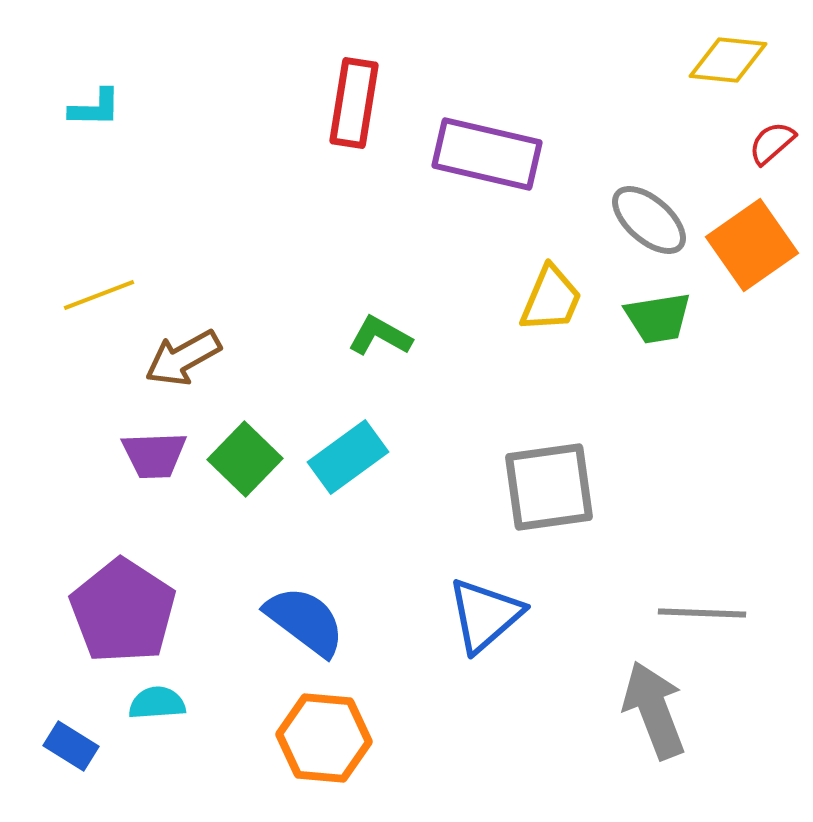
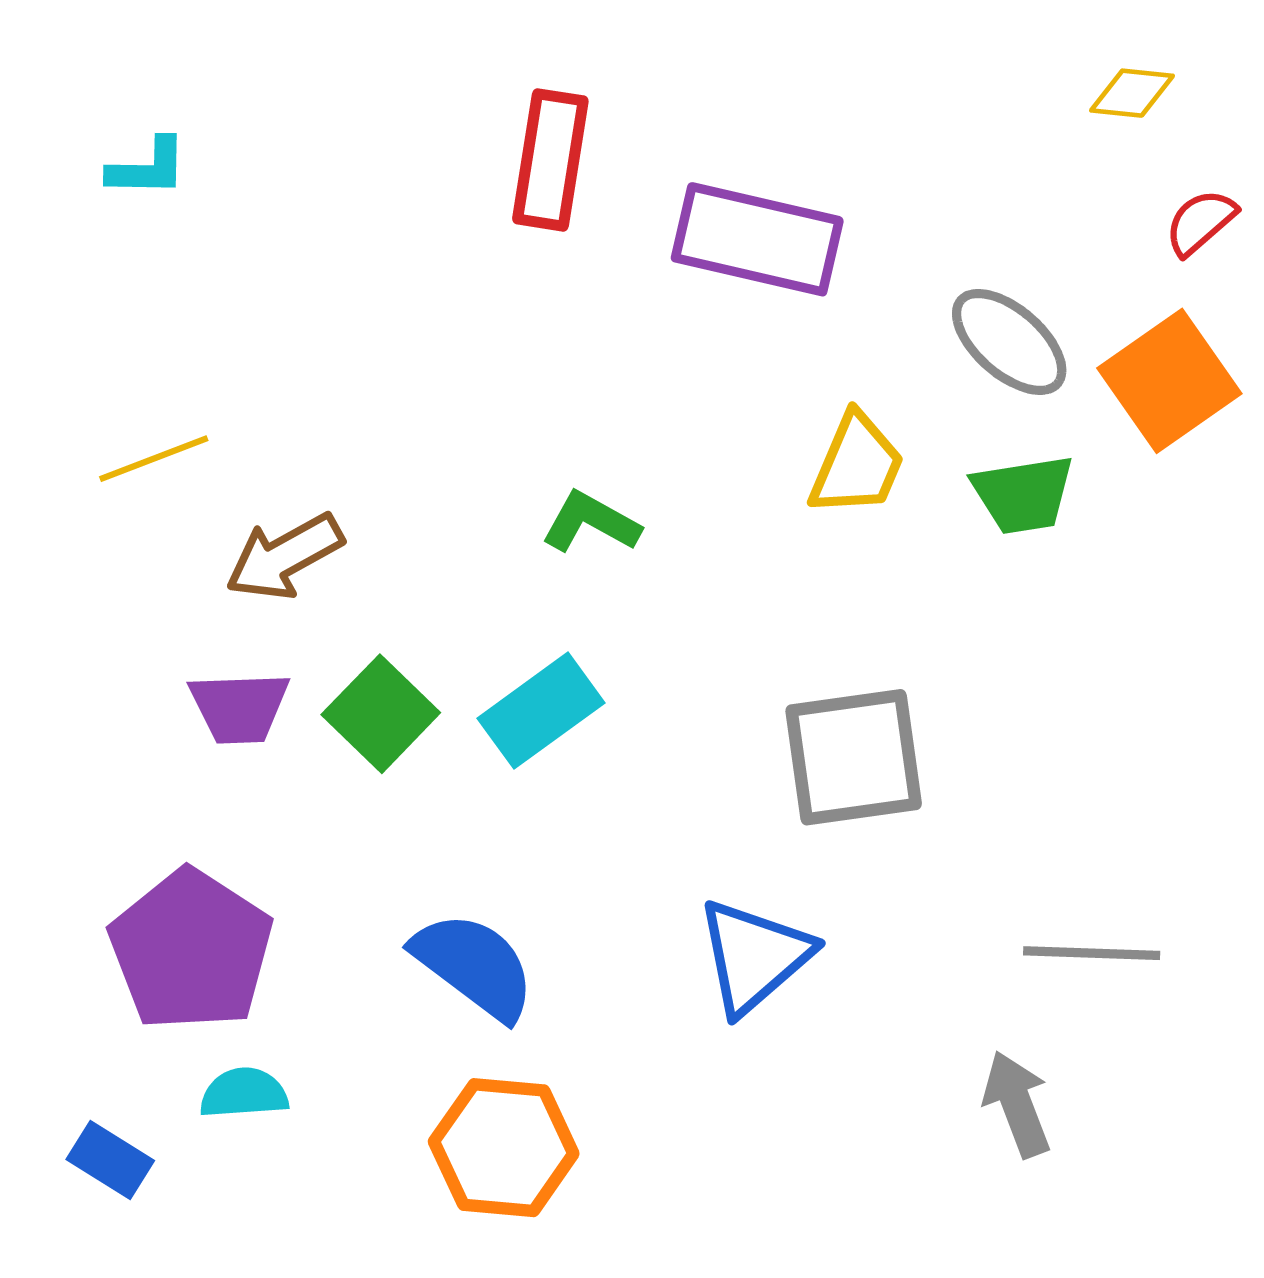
yellow diamond: (728, 60) -> (1132, 93), size x0.7
gray arrow: (654, 710) -> (1017, 1104), size x0.7

